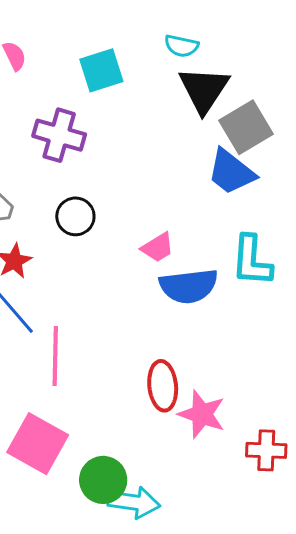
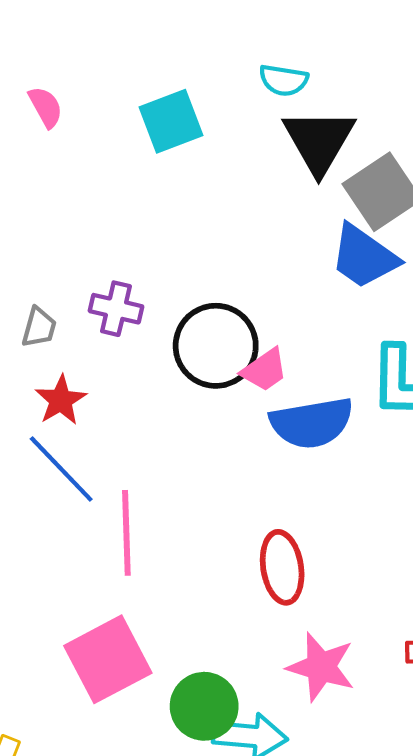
purple cross: (59, 135) -> (116, 309), moved, size x0.7
black circle: (75, 216) -> (216, 346), moved, size x1.5
pink star: (202, 414) -> (321, 667), moved
pink square: (38, 444) -> (108, 659), turned 36

